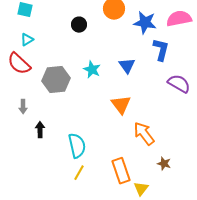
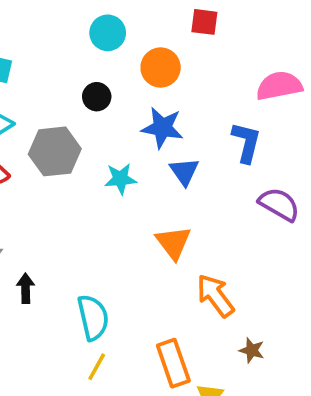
blue star: (145, 23) -> (162, 128), moved
cyan star: (92, 70) -> (120, 179), turned -30
gray hexagon: (56, 80) -> (55, 151), moved

